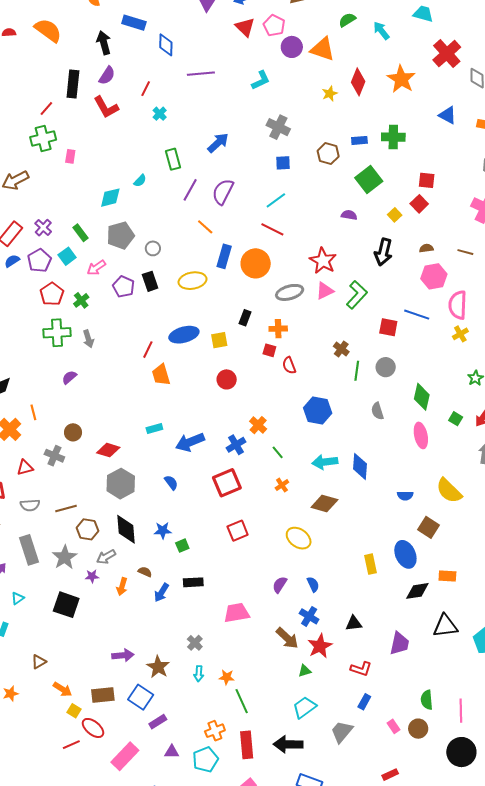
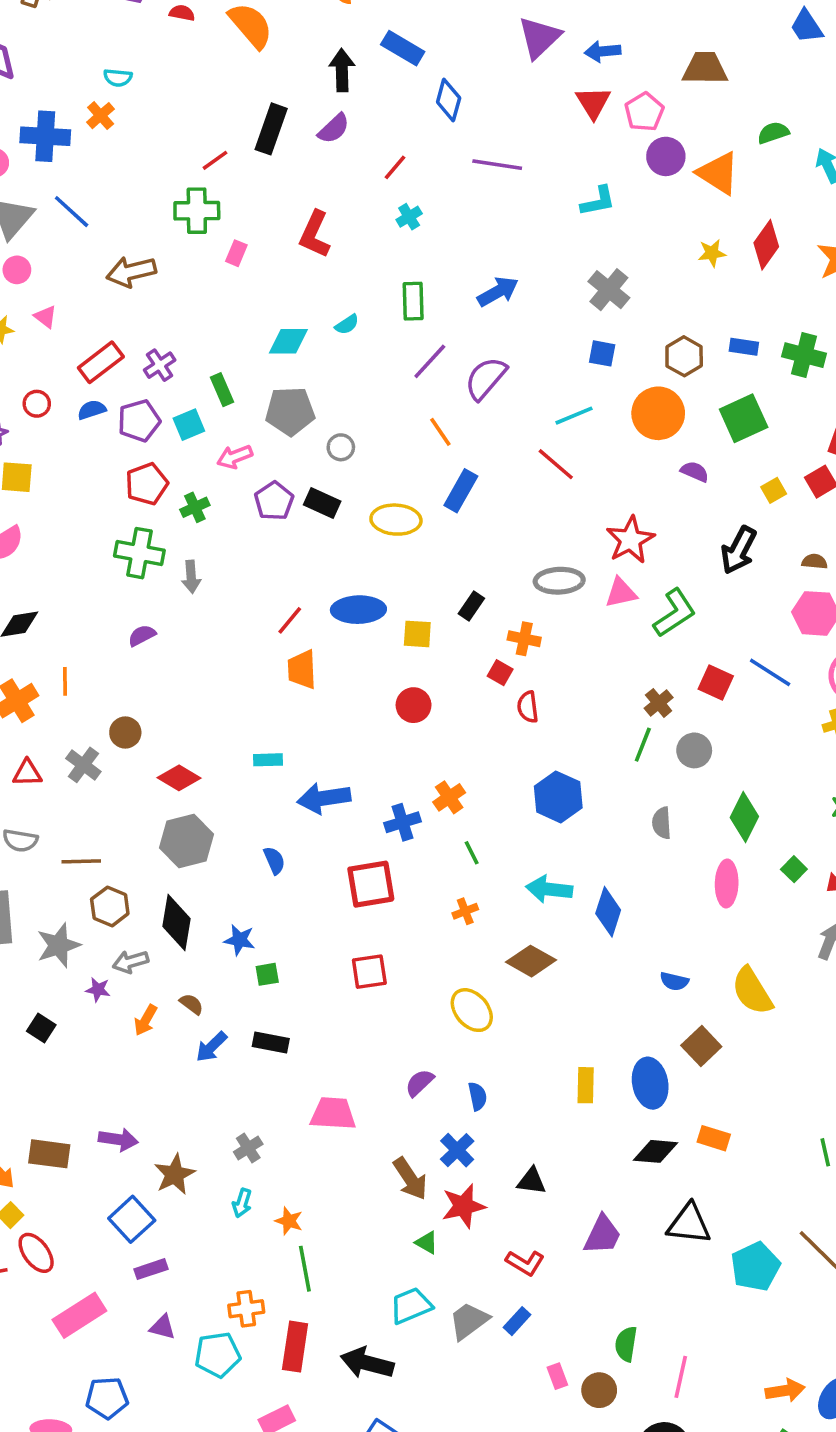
red L-shape: (106, 107) -> (315, 234), moved, turned 40
orange circle: (256, 263) -> (658, 413), moved
black rectangle: (150, 281) -> (322, 503), turned -60
brown cross: (341, 349) -> (659, 703), moved
black square: (66, 605) -> (41, 1028), size x0.6
green triangle: (305, 671) -> (427, 1242), turned 32
brown rectangle: (103, 695) -> (49, 1154), moved
gray trapezoid: (342, 732) -> (469, 1321), moved

